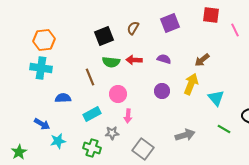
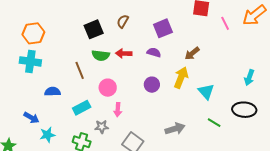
purple square: (170, 23) -> (163, 28), moved

